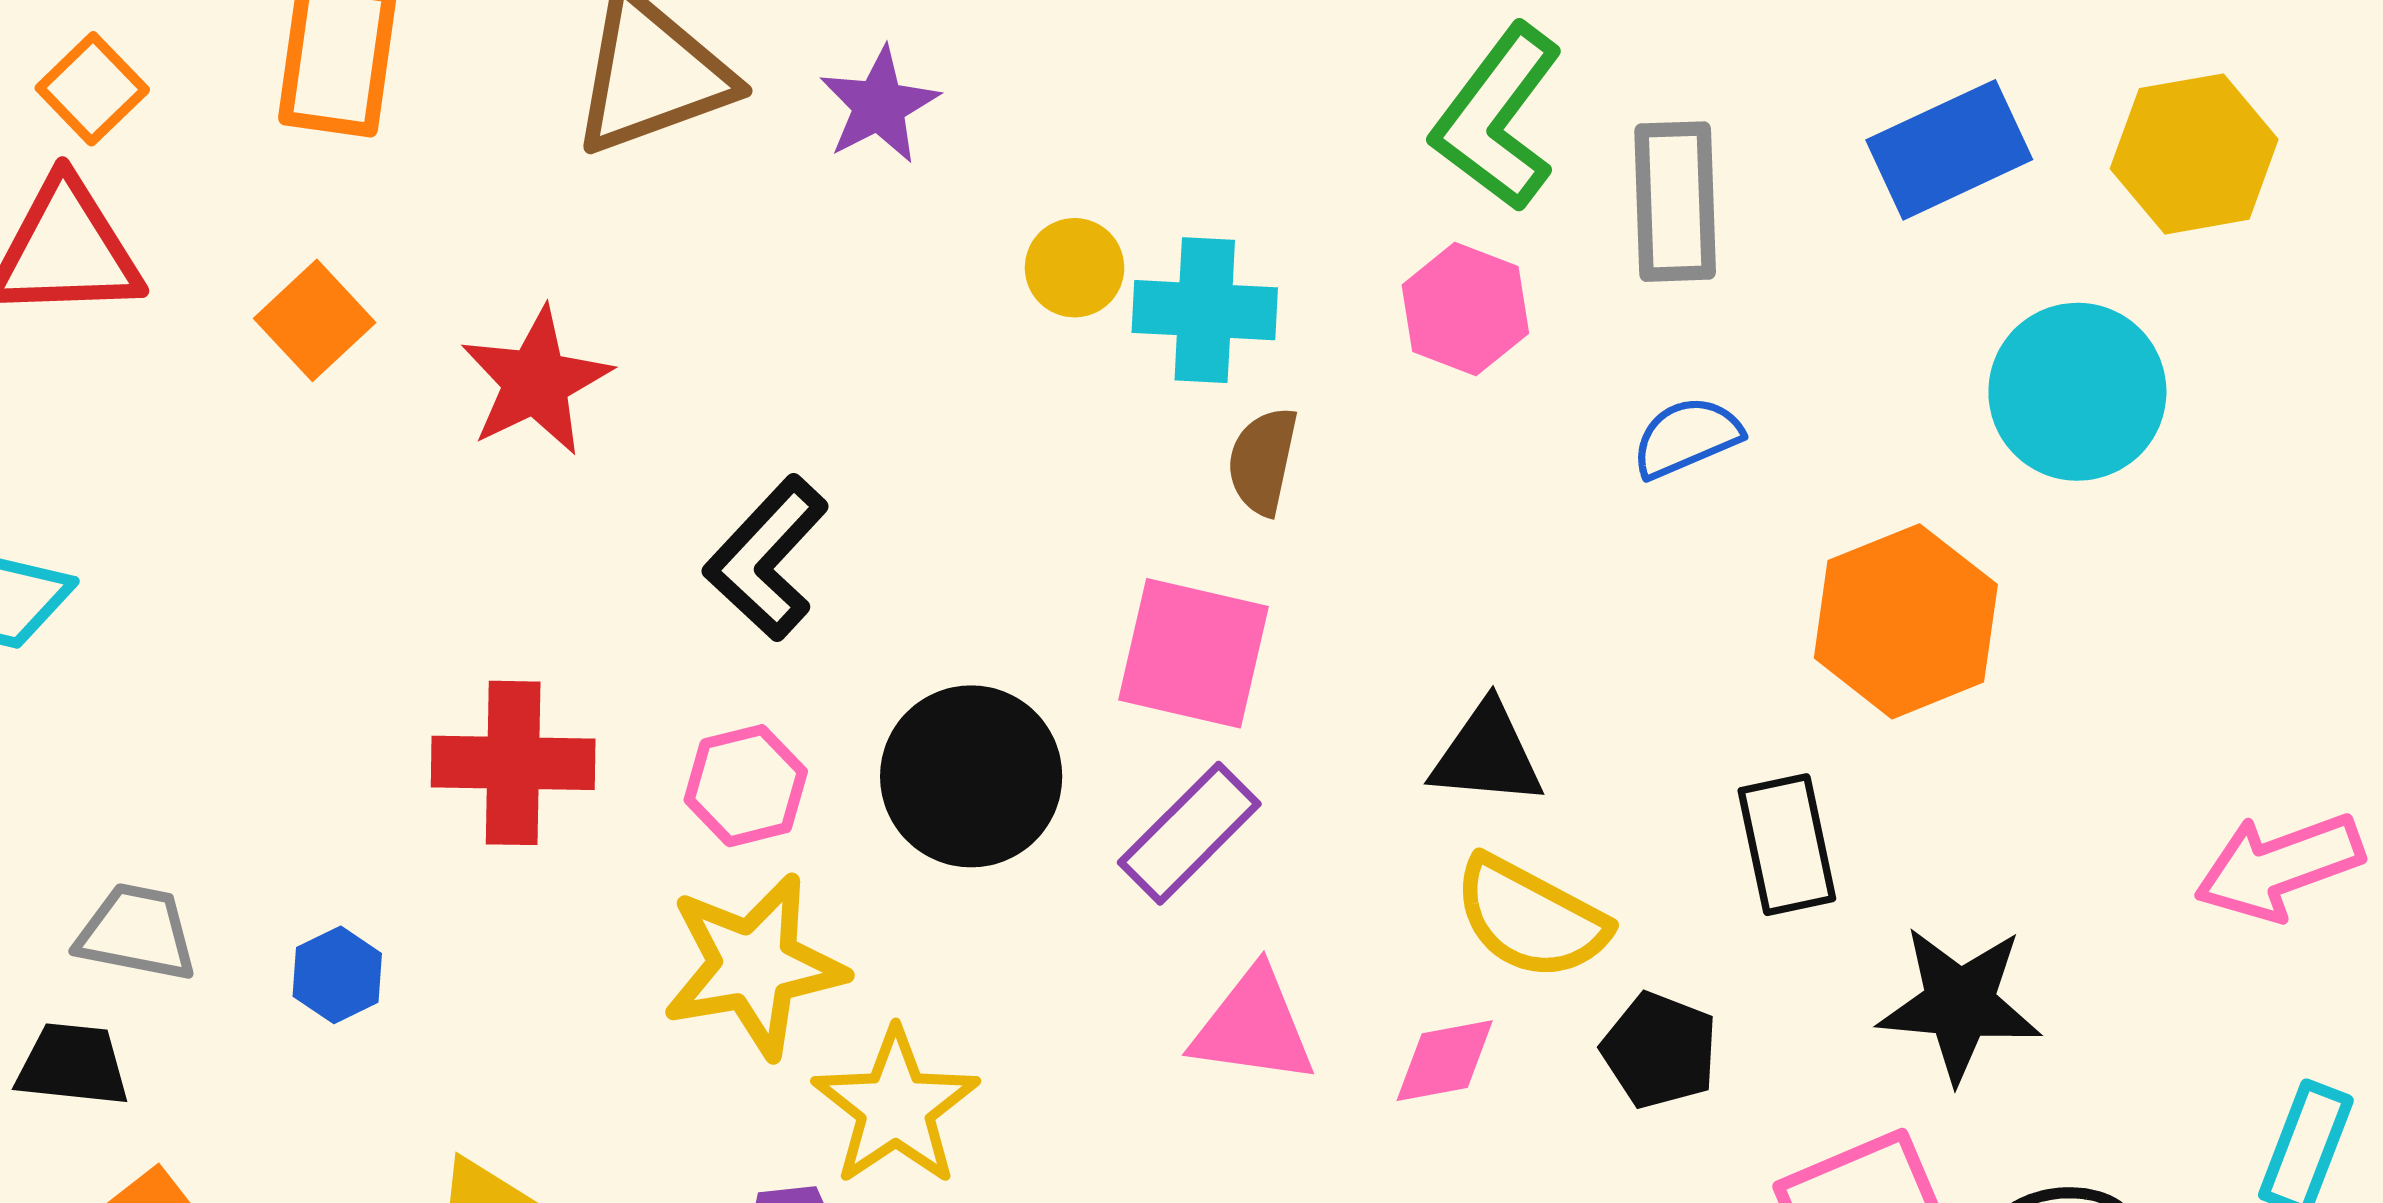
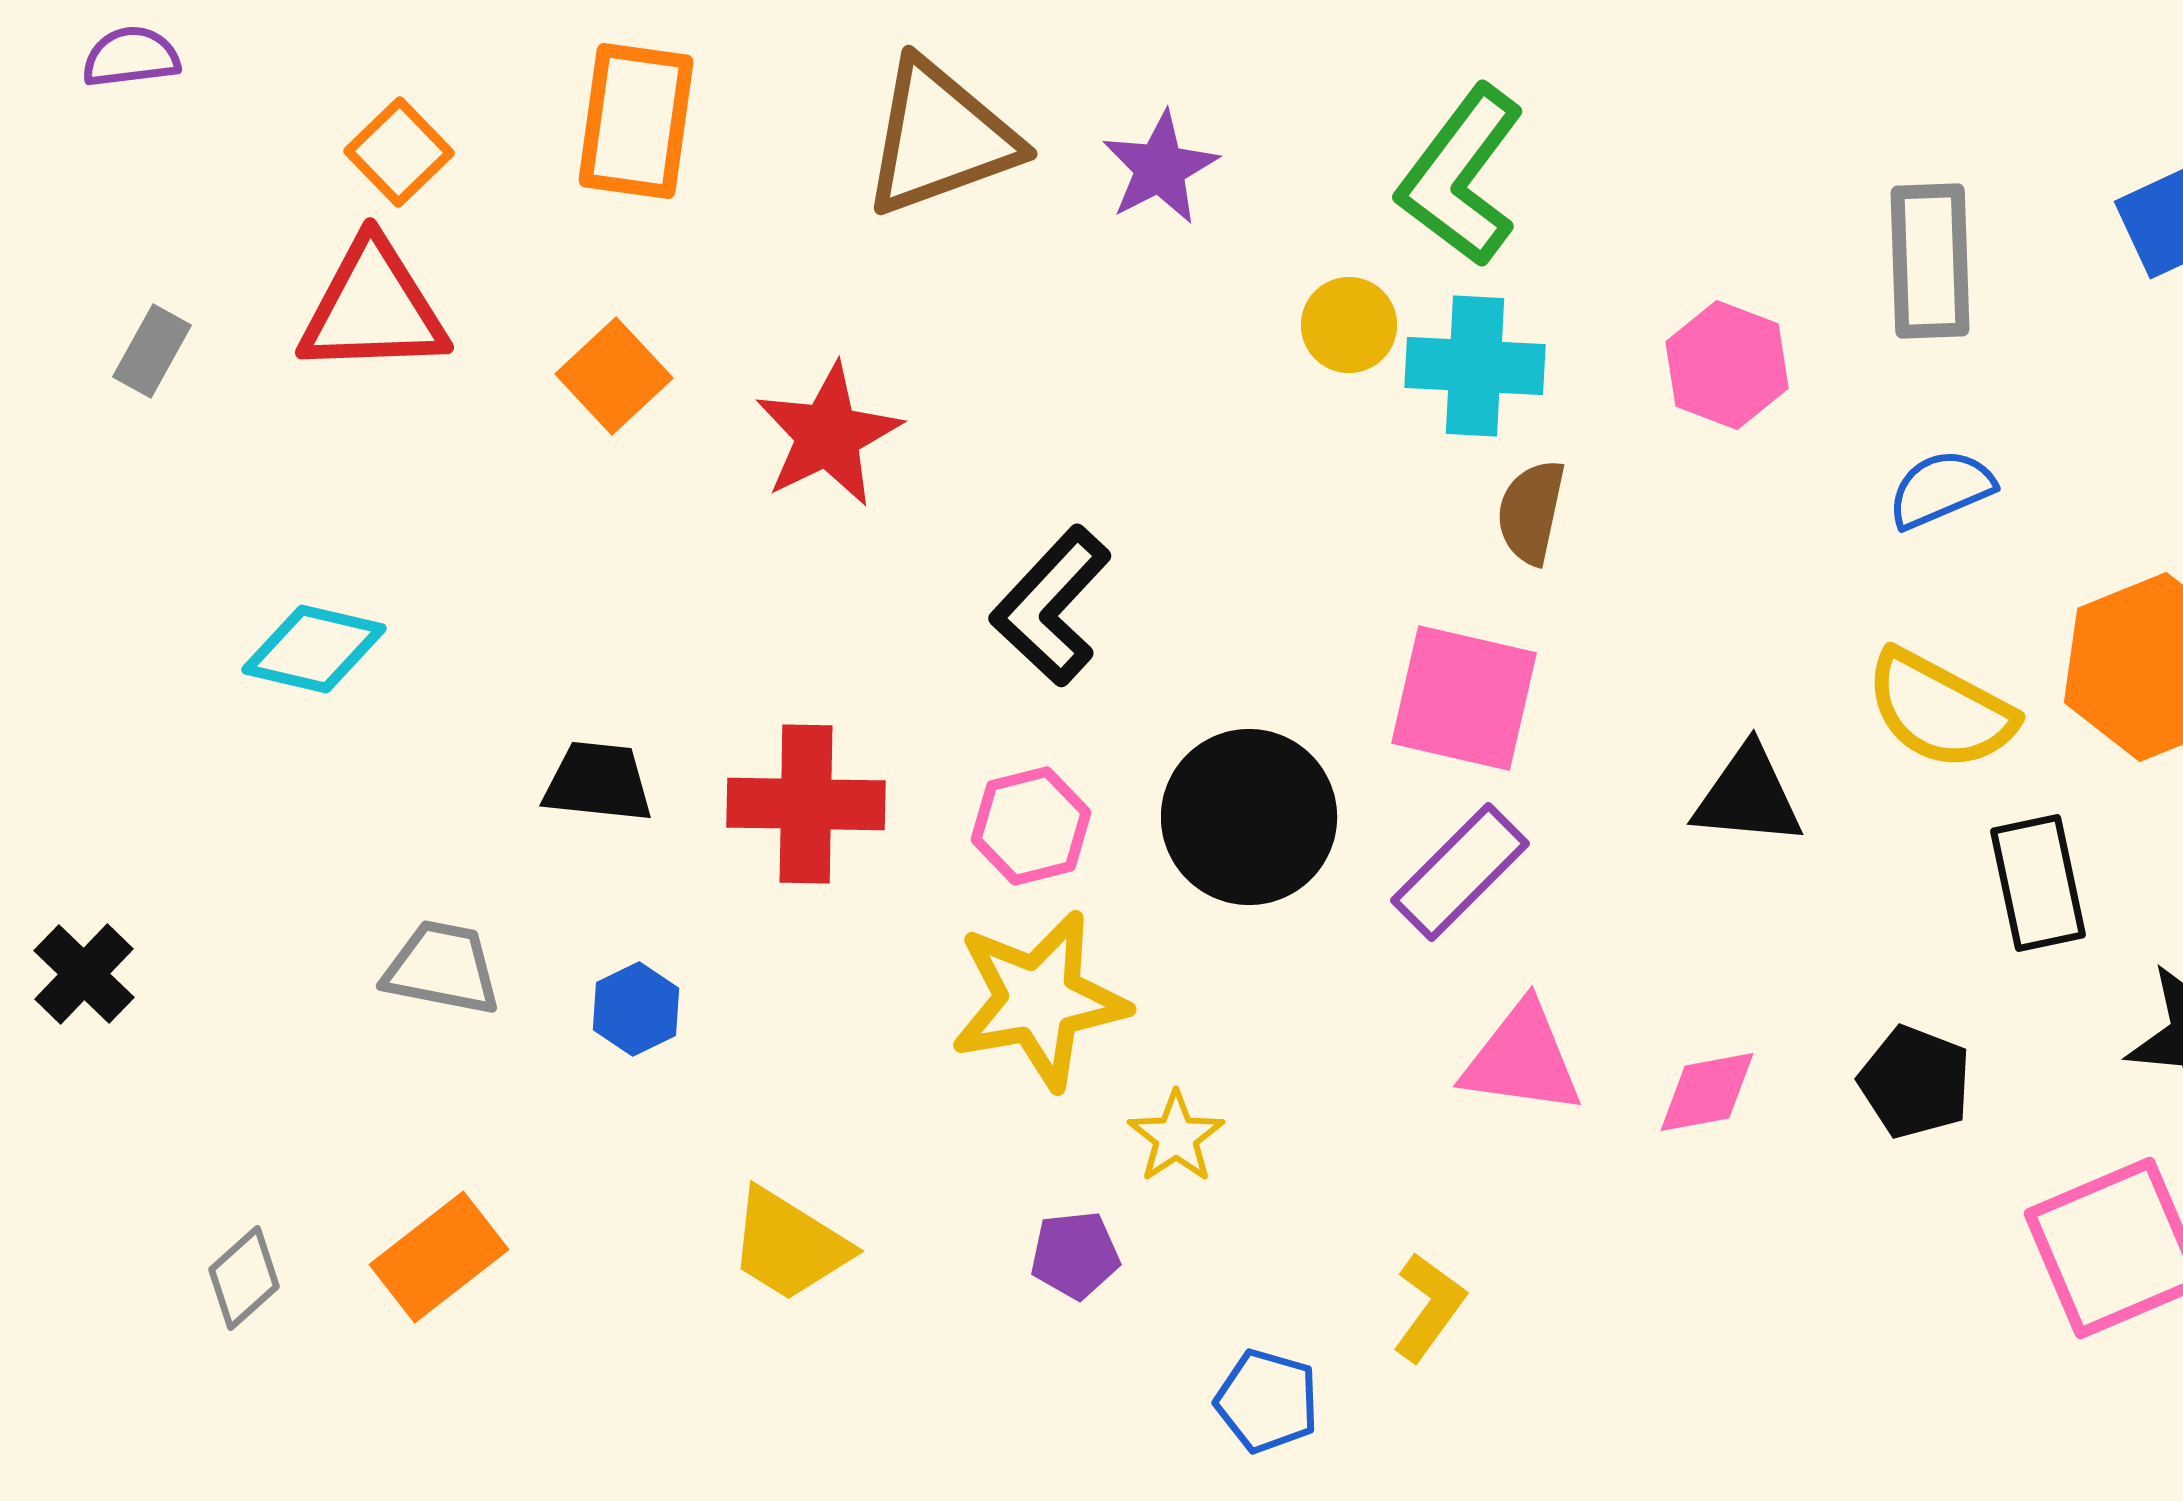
green L-shape: (1497, 118) -> (1461, 176), moved
yellow semicircle: (1530, 918) -> (1940, 710), moved
black trapezoid: (73, 1065) -> (598, 782), moved
yellow star: (896, 1107) -> (1176, 1137), size x0.6

